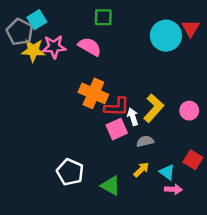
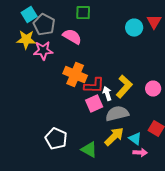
gray pentagon: (20, 32) -> (44, 25), moved
cyan circle: (166, 36) -> (134, 28), size x0.7
pink star: (54, 47) -> (43, 51), moved
gray semicircle: (145, 141) -> (117, 114), size x1.6
yellow arrow: (141, 170) -> (114, 137), size x1.5

